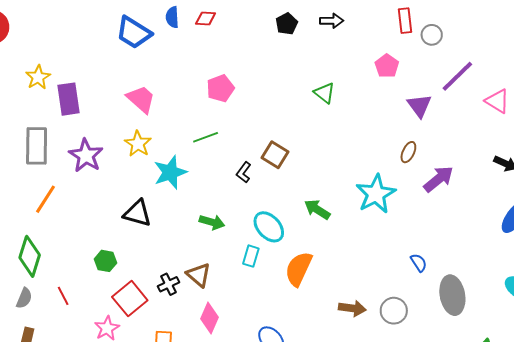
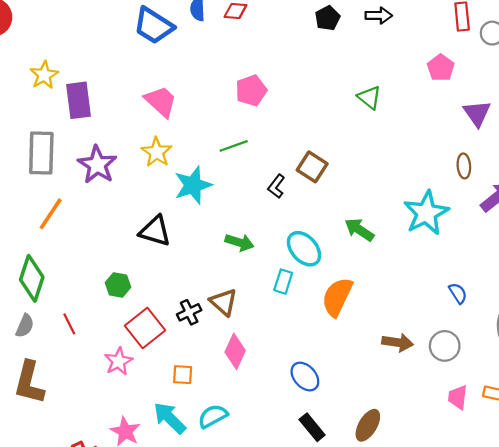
brown ellipse: (408, 152) -> (464, 166), turned -30
blue semicircle: (419, 263) -> (458, 293), moved

